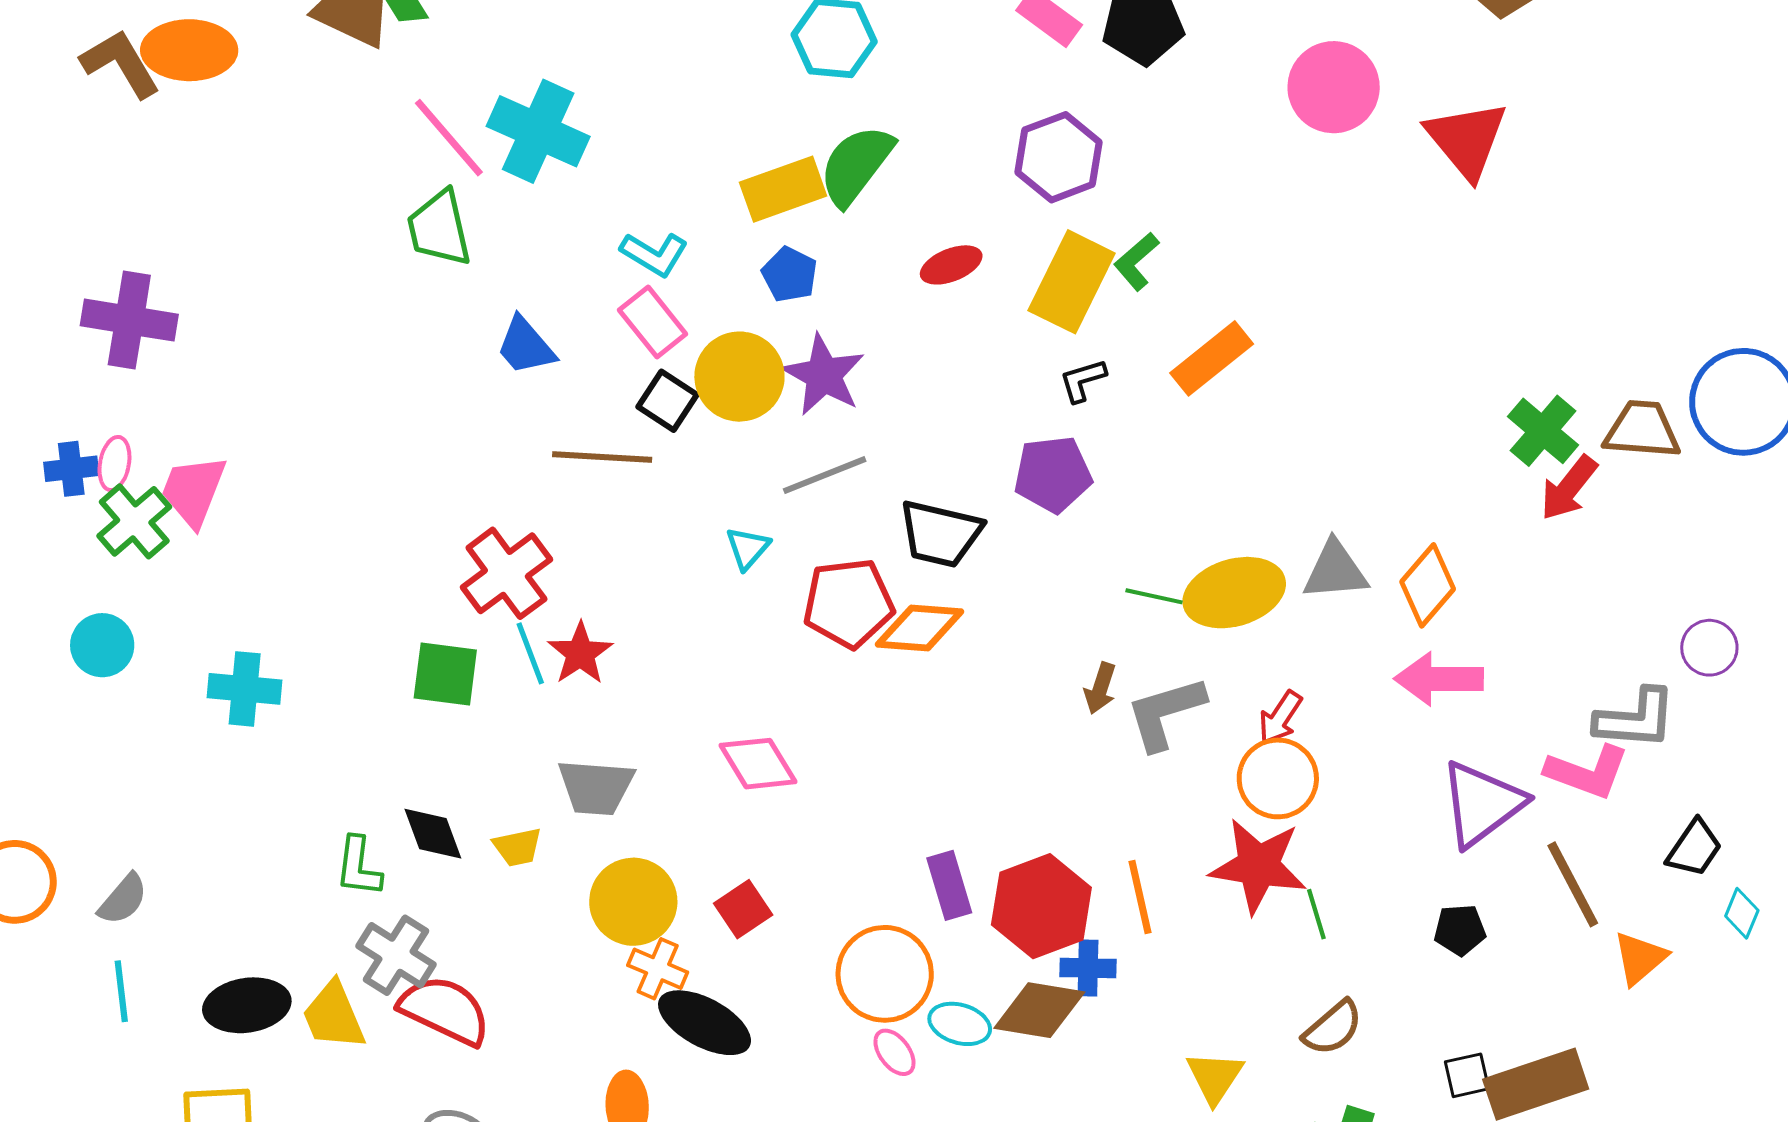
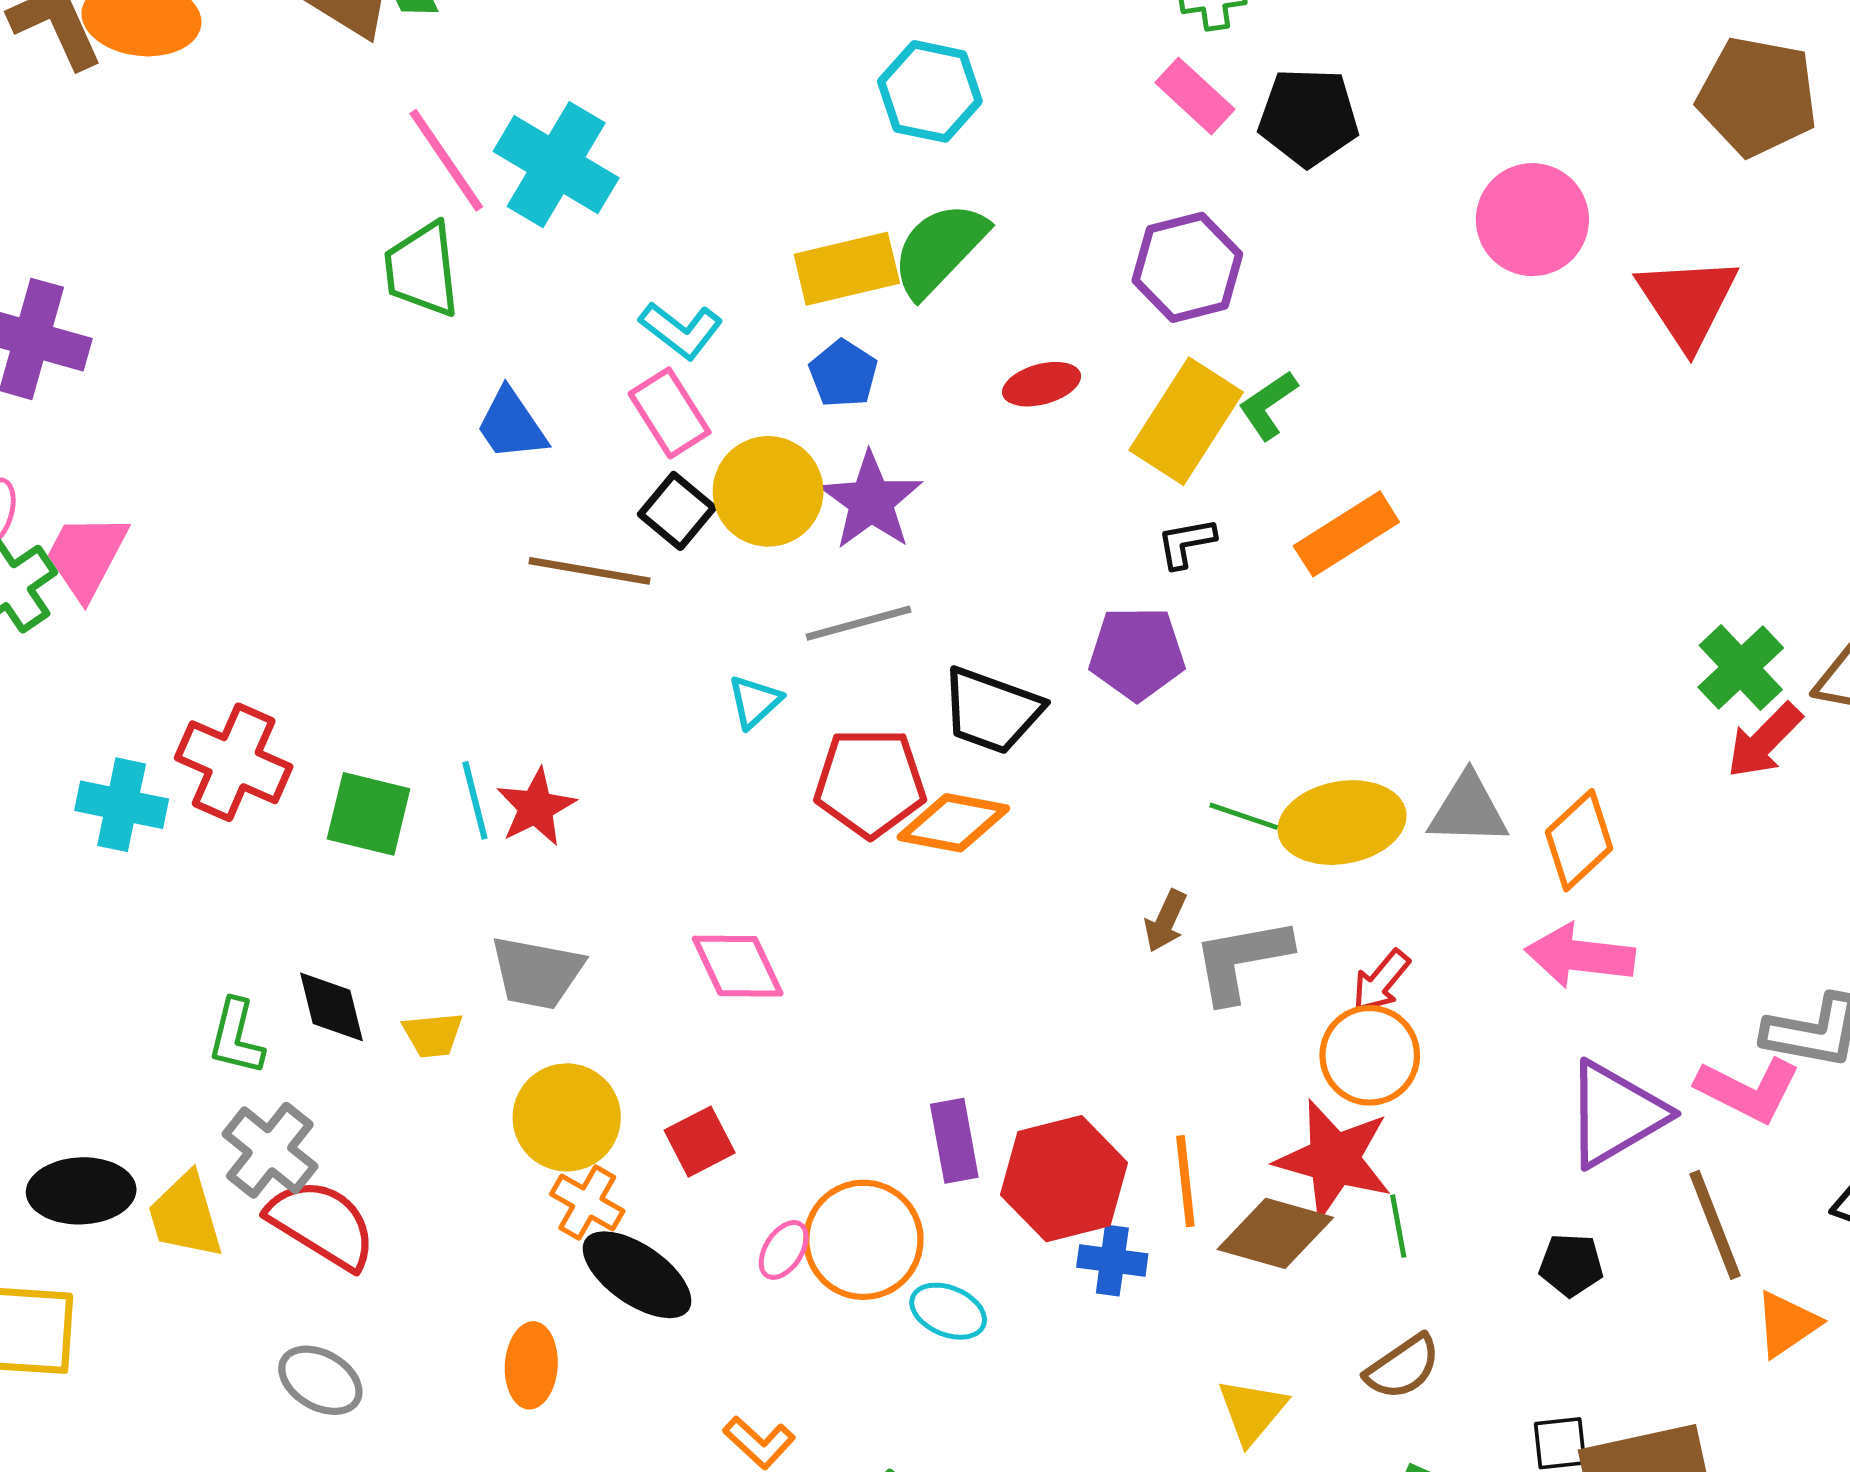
red cross: (506, 573) -> (234, 762), moved, turned -36
brown diamond: (1039, 1010) -> (1275, 1233), moved
pink ellipse: (894, 1052) -> (784, 1250), moved, turned 63

